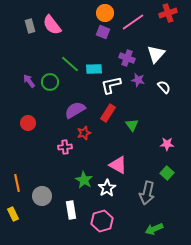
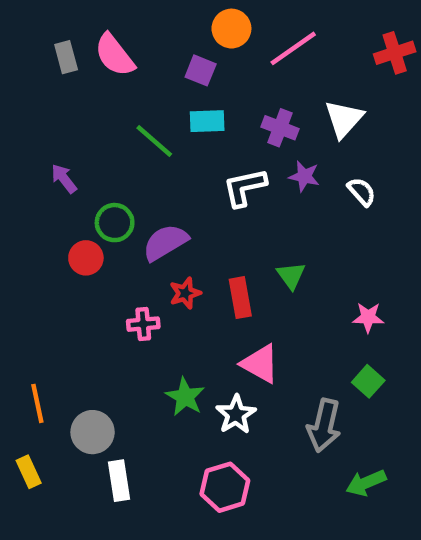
red cross: (168, 13) -> (395, 53), moved
purple square: (103, 32) -> (201, 70), moved
cyan rectangle: (94, 69) -> (207, 121), moved
green circle: (50, 82) -> (115, 223), moved
red rectangle: (108, 113) -> (240, 298), moved, turned -42
red circle: (28, 123) -> (86, 258), moved
white rectangle: (71, 210) -> (119, 481), moved
green arrow: (154, 229) -> (366, 483), moved

